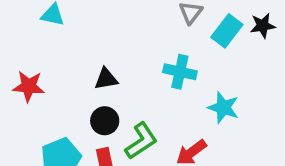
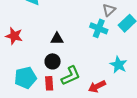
cyan cross: (180, 72) -> (99, 28), moved

